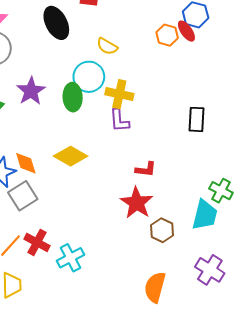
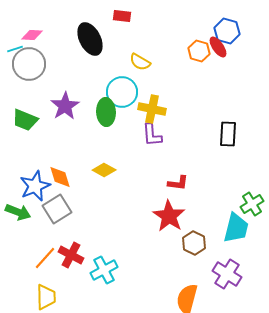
yellow diamond: (71, 156) -> (104, 170), size x0.7
green cross: (221, 191) -> (252, 204), turned 30
purple cross: (210, 270) -> (227, 274), moved

